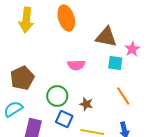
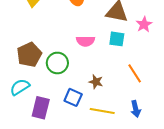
cyan square: (115, 63) -> (117, 39), moved
green circle: (57, 96) -> (57, 63), moved

